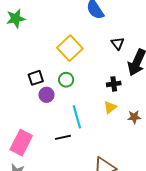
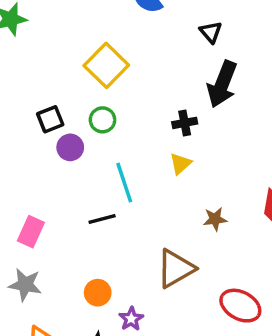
black triangle: (118, 43) -> (211, 32), moved
brown star: (134, 117) -> (215, 219), moved
pink rectangle: (21, 143) -> (31, 232), size x0.7

